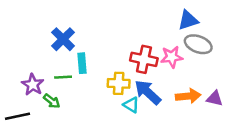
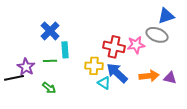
blue triangle: (188, 20) -> (166, 16), moved
green arrow: (52, 101) -> (49, 88), moved
black line: (18, 116) -> (14, 78), moved

